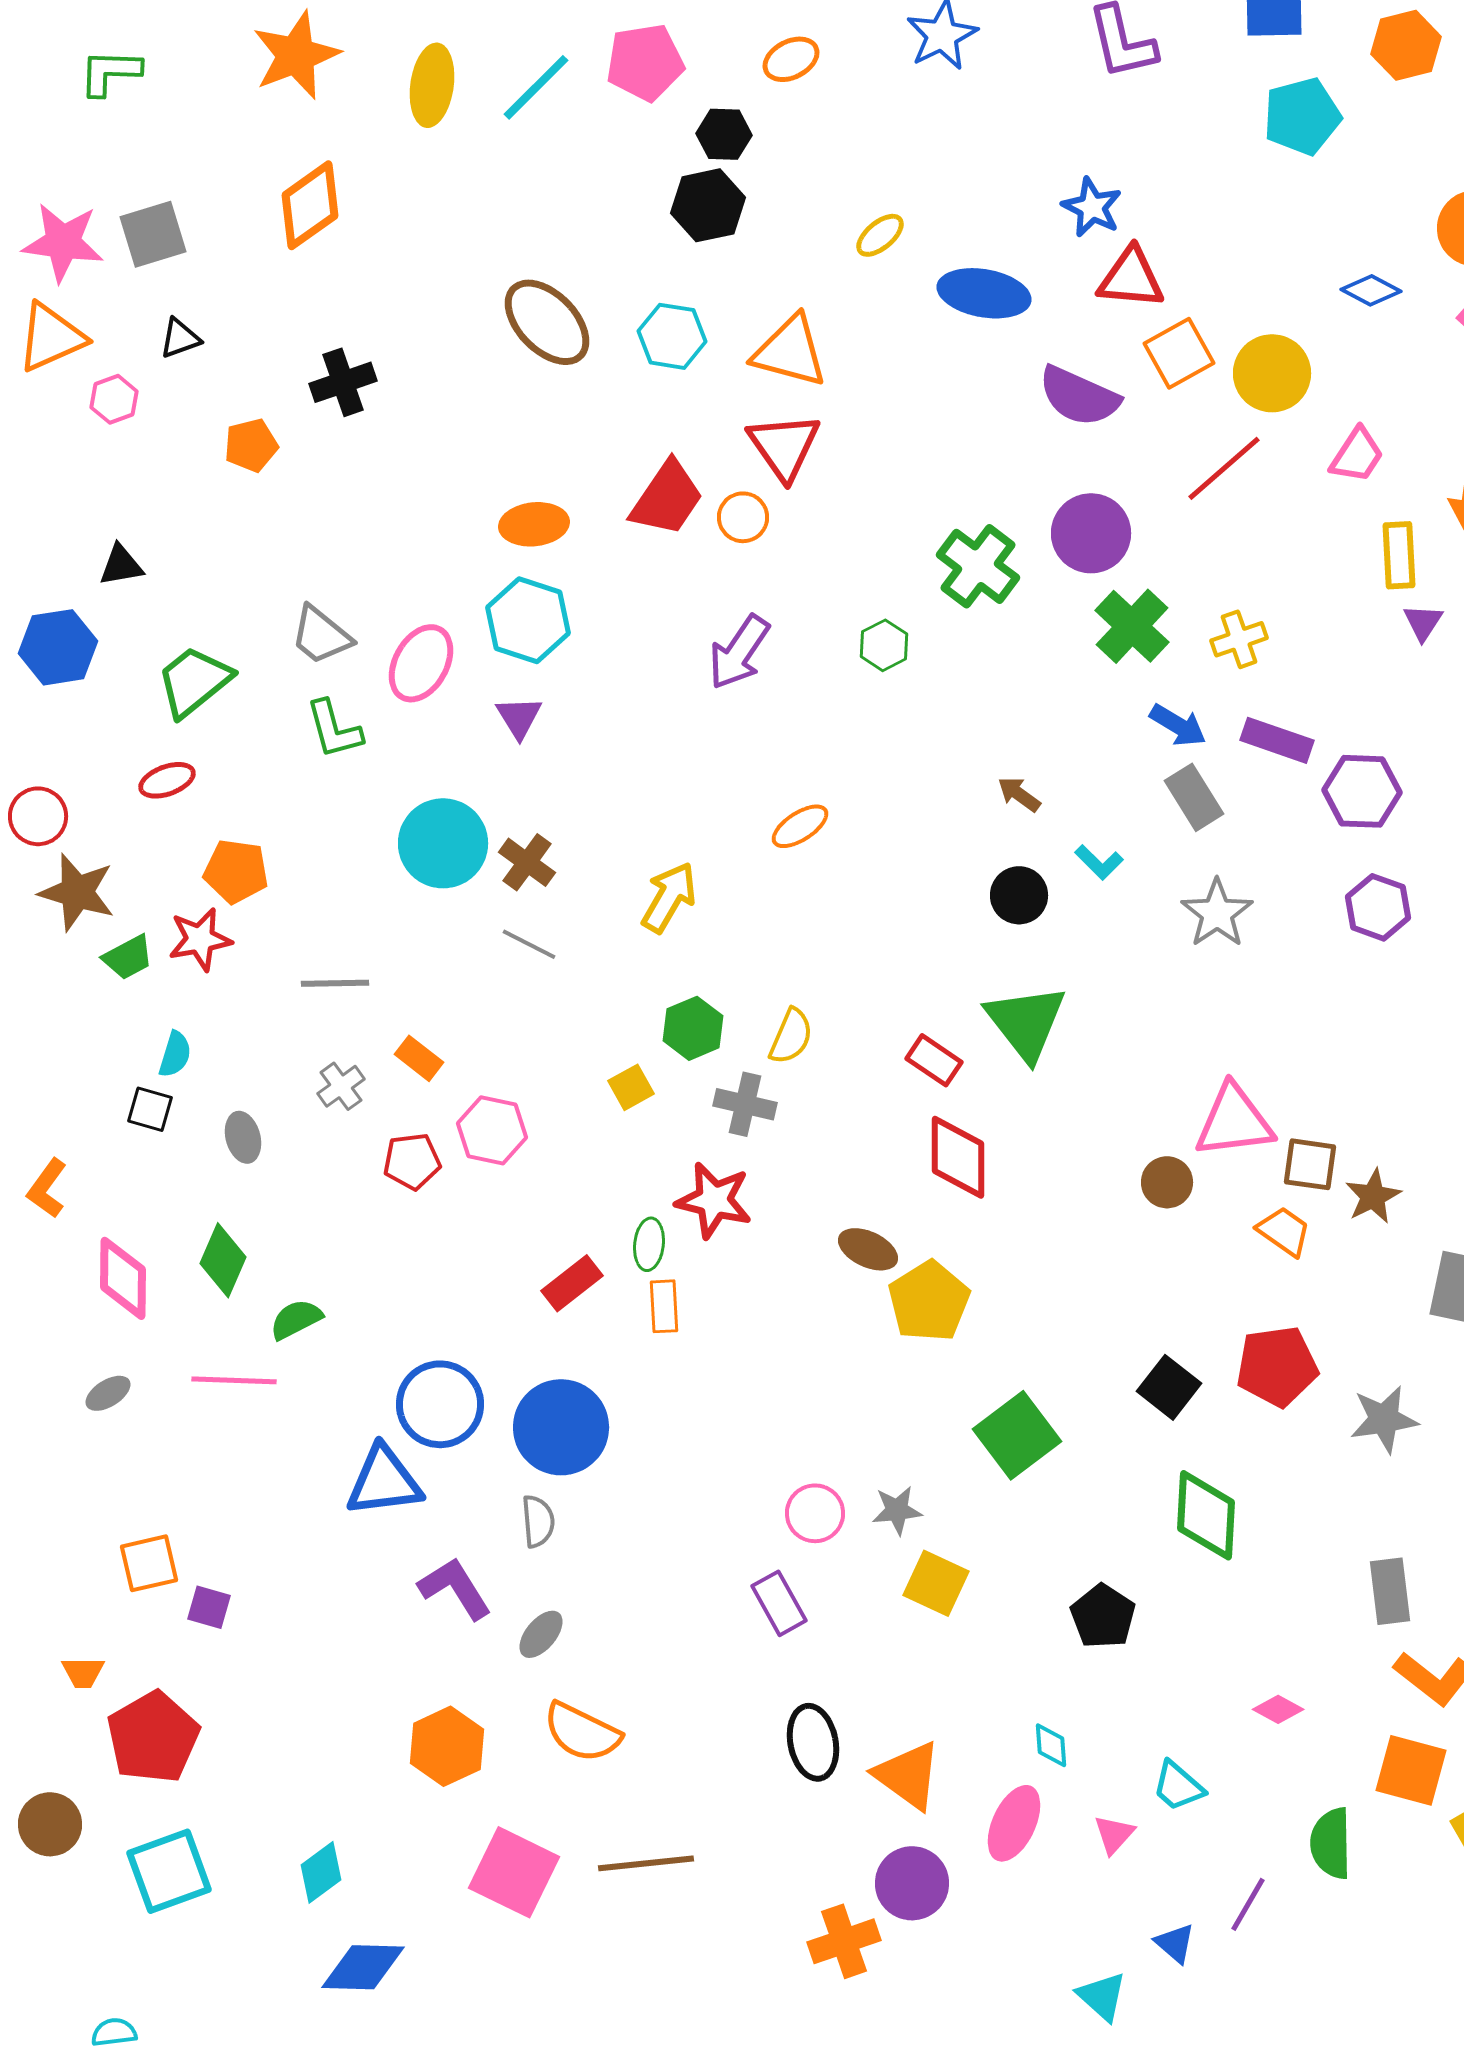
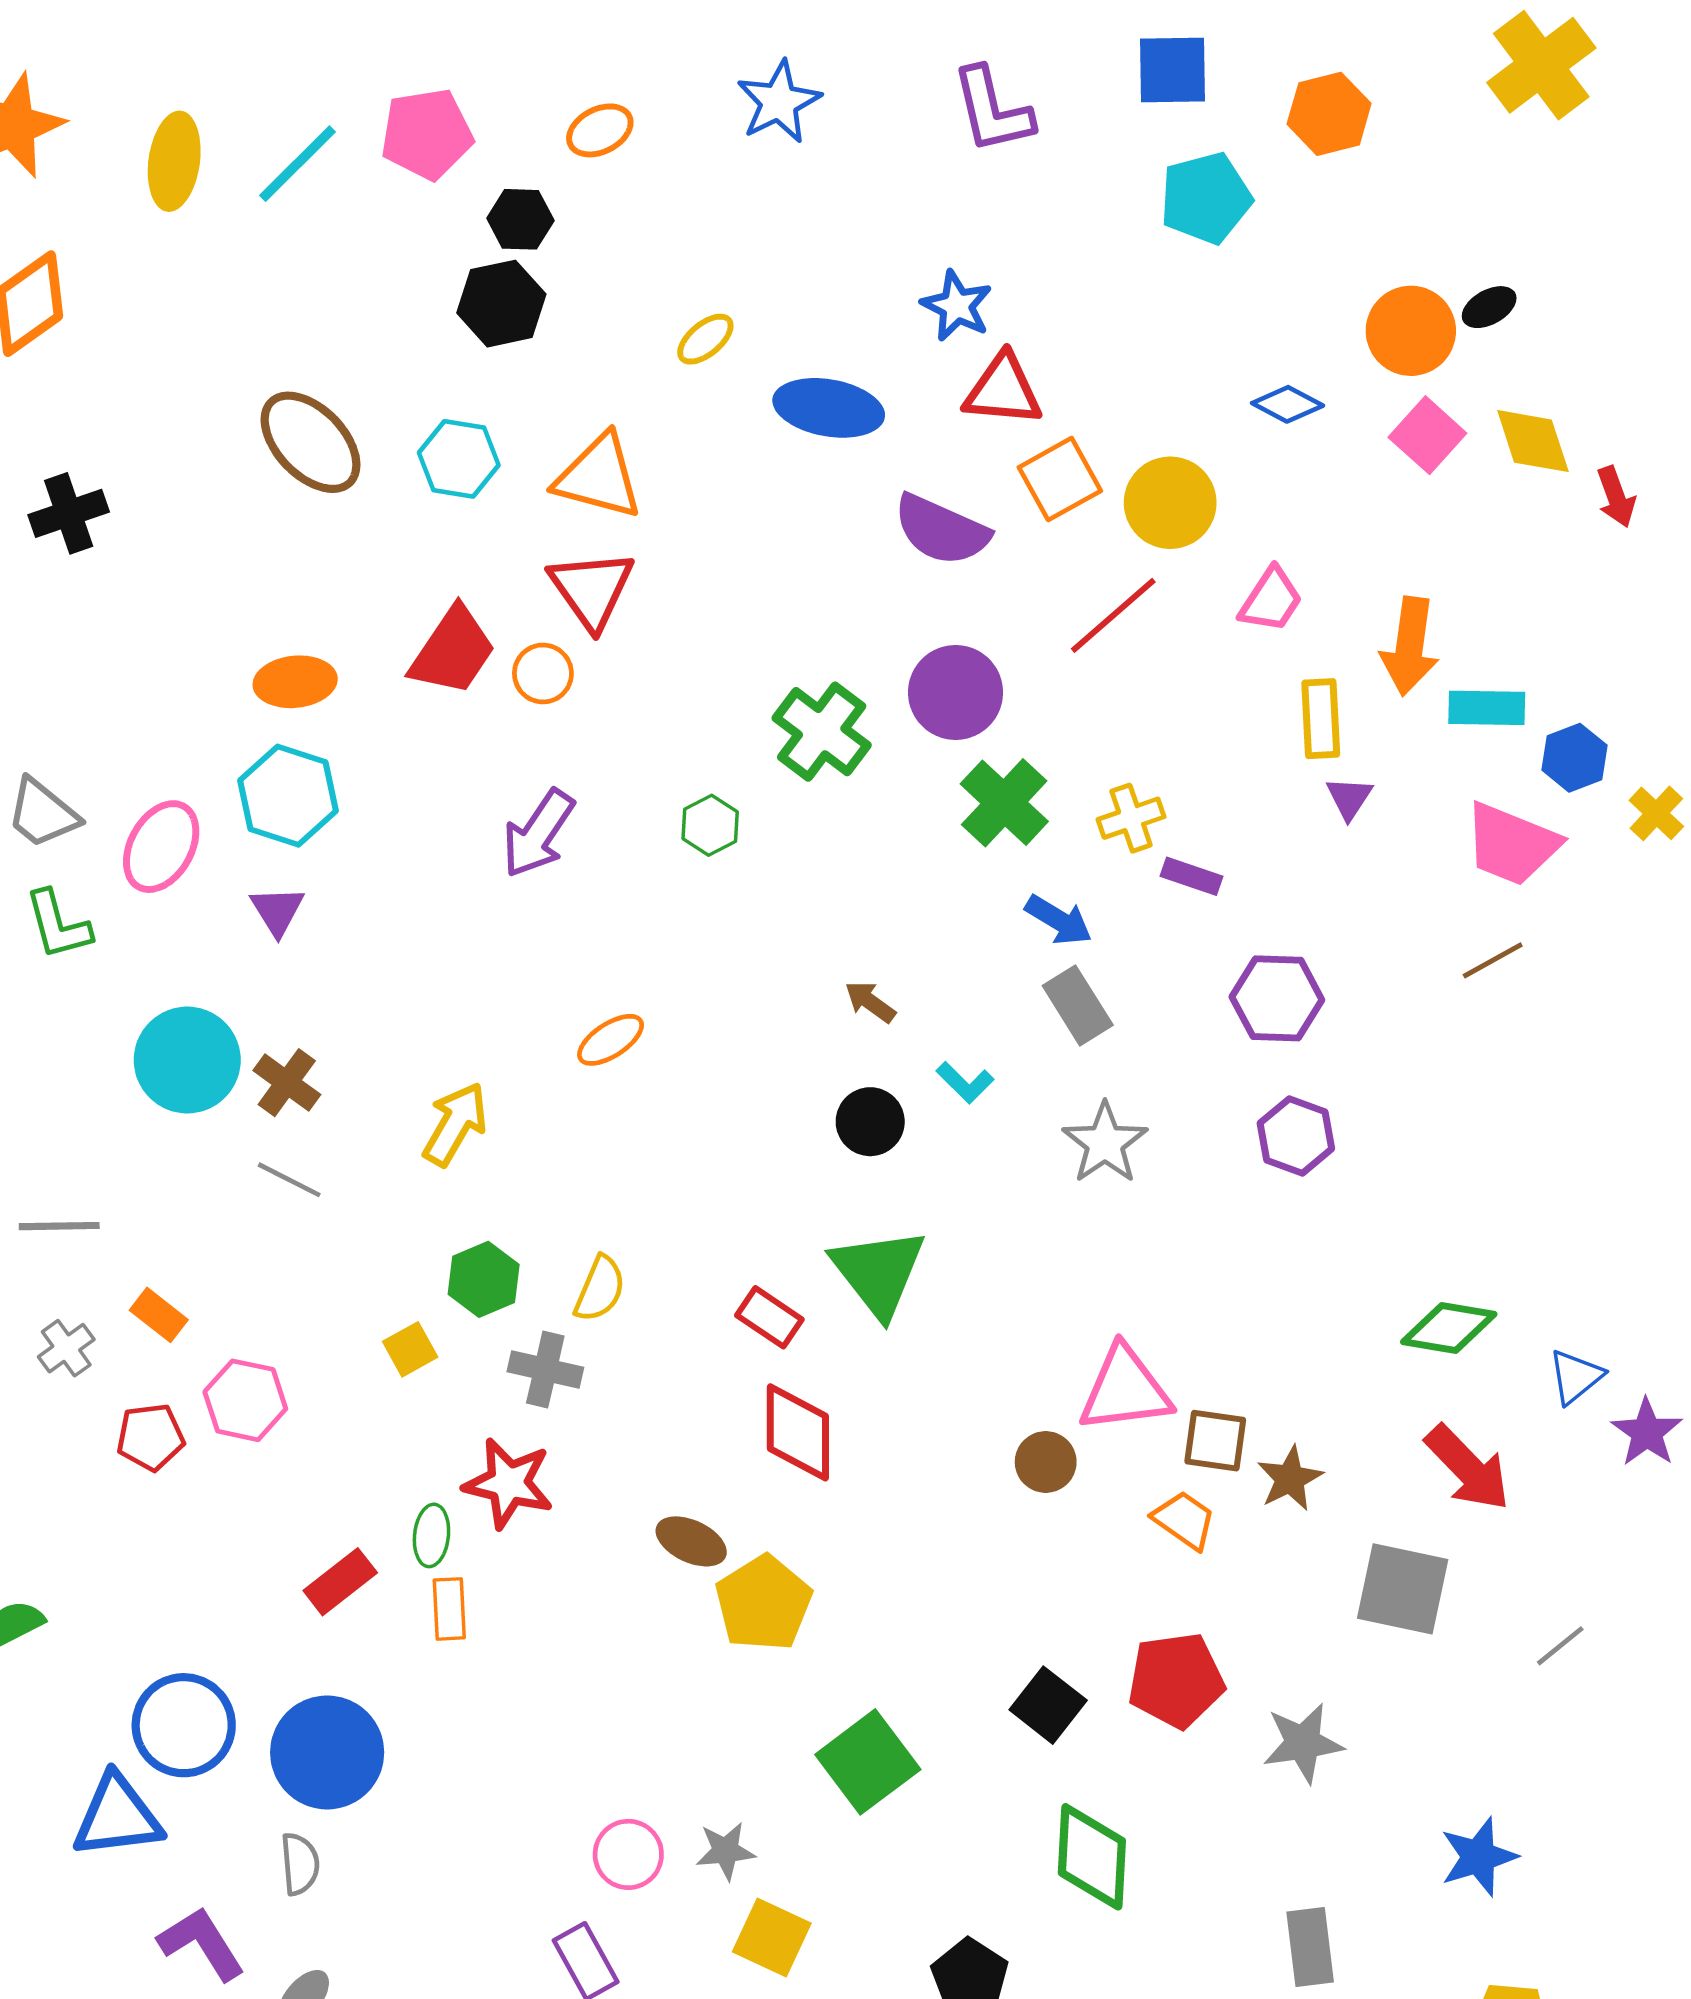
purple rectangle: (1277, 740) -> (1192, 876), moved, size x0.7

